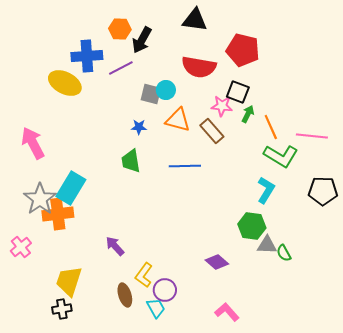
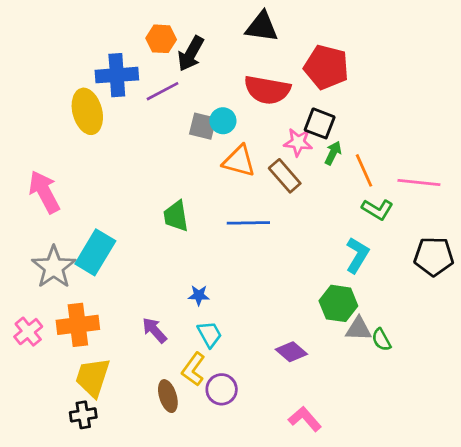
yellow ellipse: (65, 83) -> (87, 111), turned 48
blue star: (139, 127) -> (199, 295), moved
green L-shape: (281, 156) -> (377, 209), size x0.7
orange cross: (58, 214) -> (78, 325), moved
cyan trapezoid: (156, 308) -> (209, 334), moved

